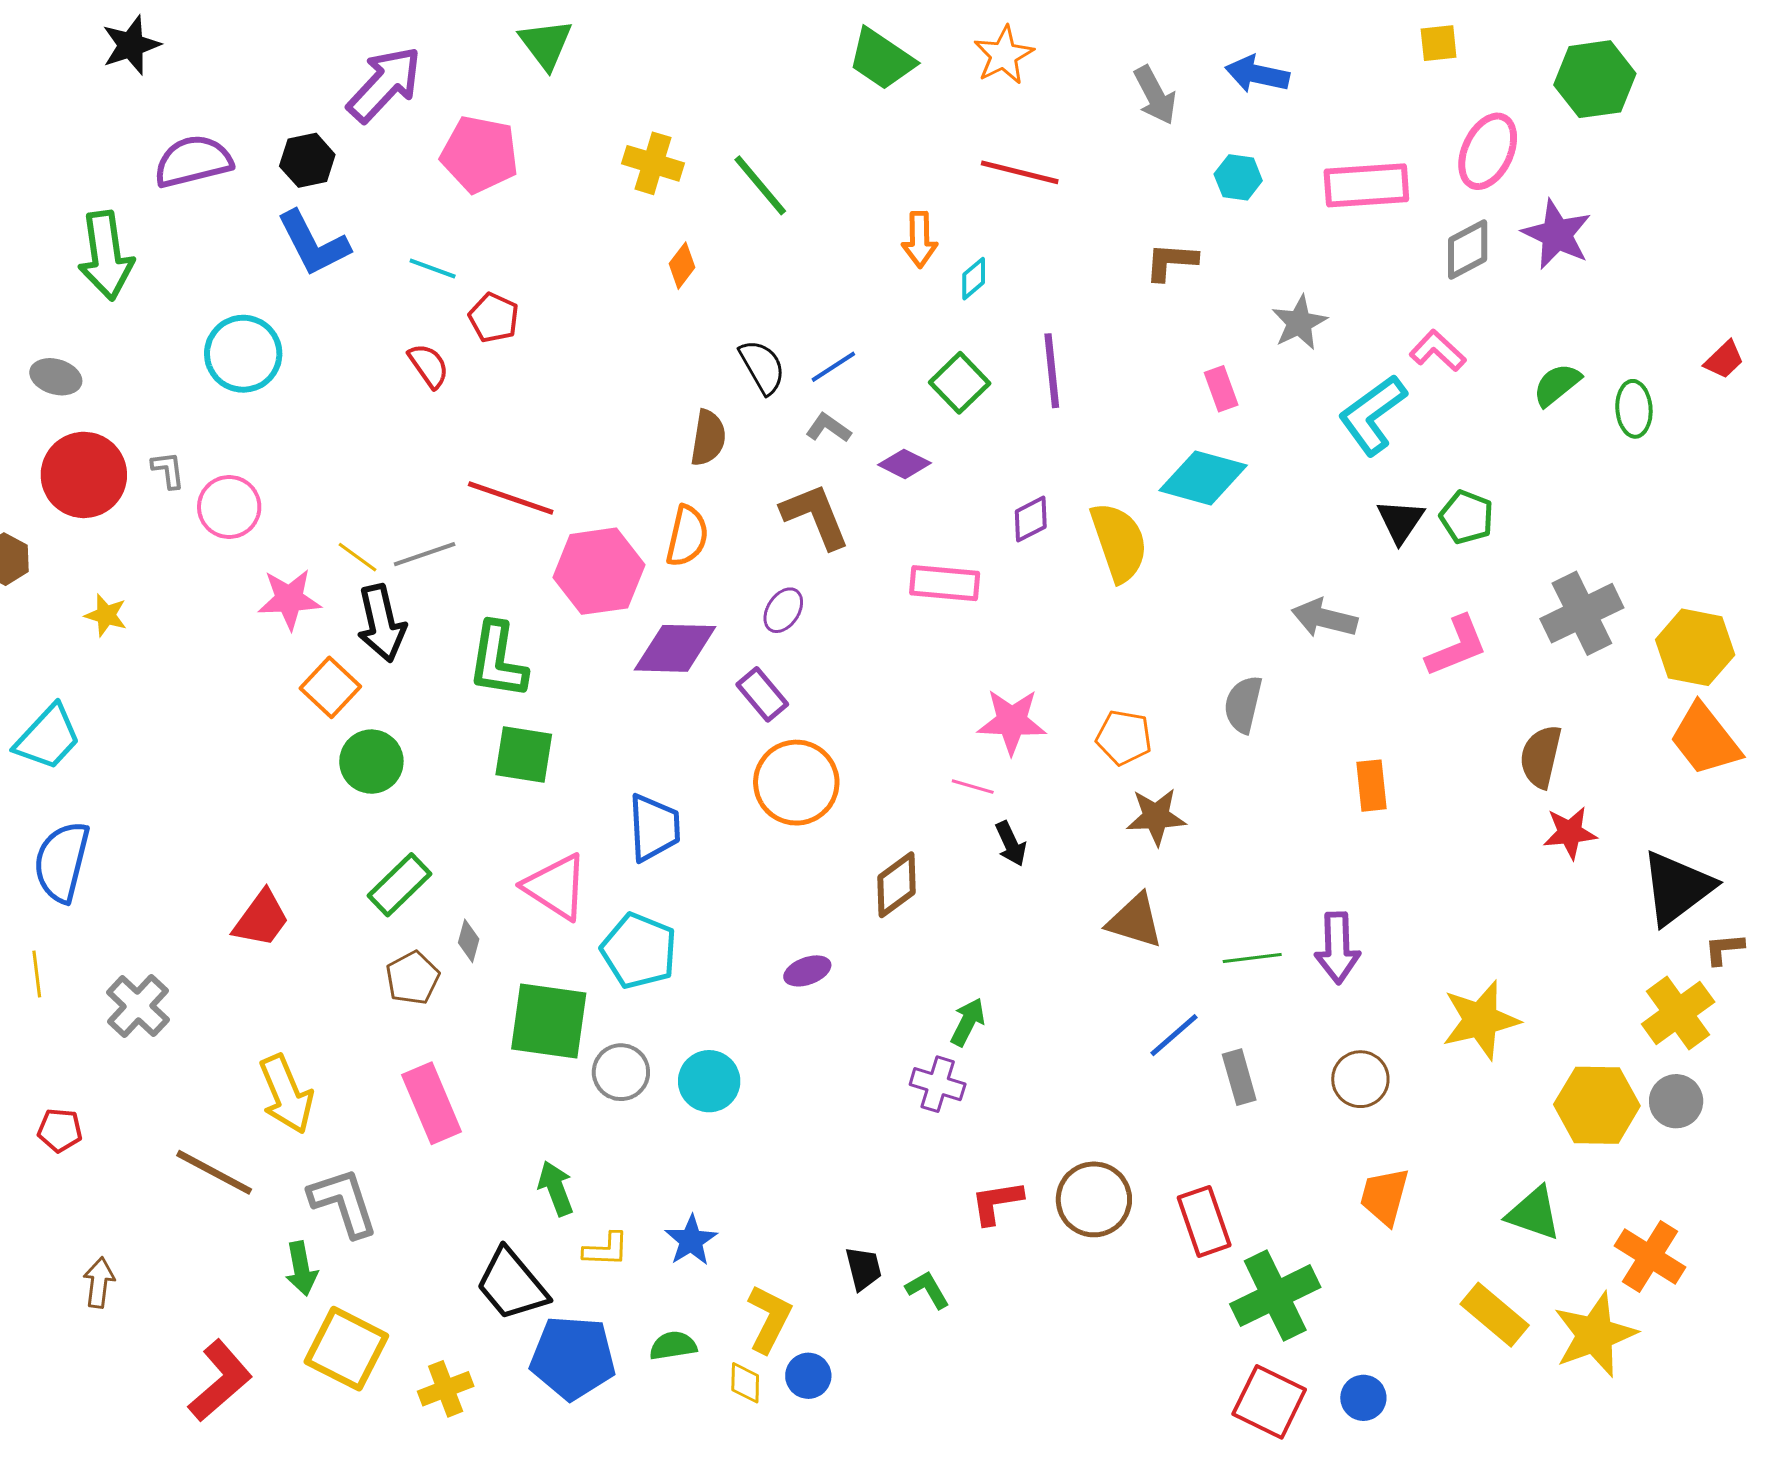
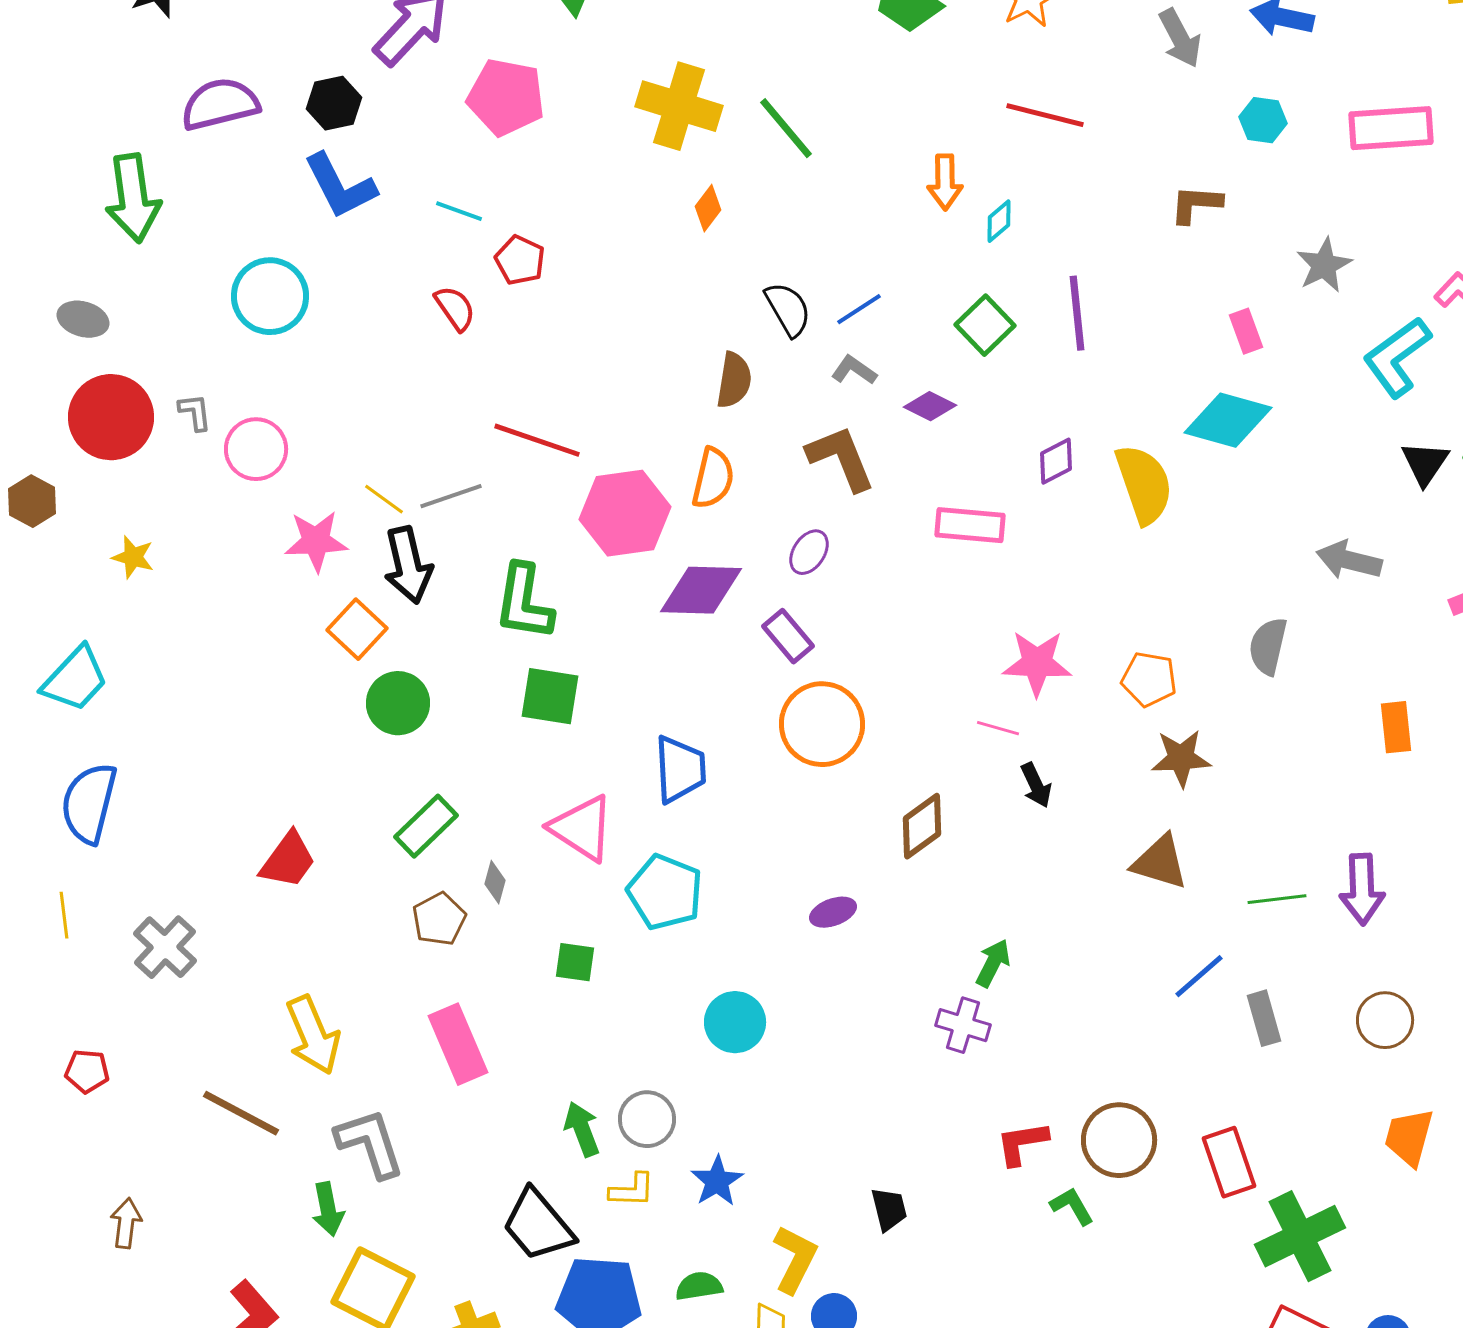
yellow cross: (653, 163) -> (679, 106), size x1.4
green square: (549, 1021) -> (575, 962), size x0.5
gray circle: (621, 1072) -> (647, 1119), moved
green L-shape: (928, 1290) -> (1072, 1206), moved

